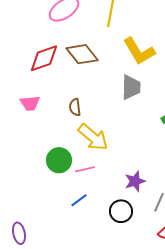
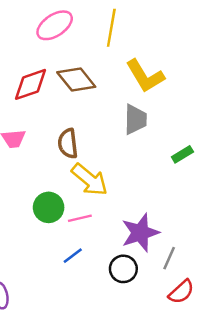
brown semicircle: (75, 107) -> (68, 143), size x1.4
purple star: (135, 181) -> (140, 233), size x1.5

